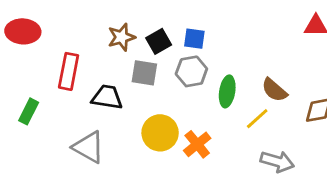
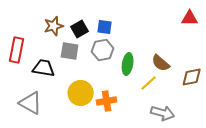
orange cross: (197, 144) -> (107, 101), turned 30

